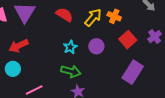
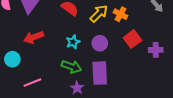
purple cross: (155, 37) -> (156, 50), moved, turned 32
red arrow: (18, 46) -> (34, 37), moved
purple rectangle: (133, 72) -> (100, 73), moved, turned -40

